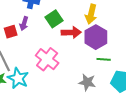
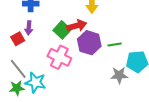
green square: (54, 19) -> (62, 30), moved
purple hexagon: (96, 37) -> (89, 43), moved
gray star: (87, 82) -> (119, 75), moved

